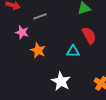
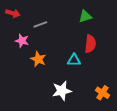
red semicircle: (89, 35) -> (90, 44), turned 36
white star: (61, 81) -> (62, 91), turned 30

